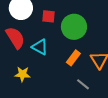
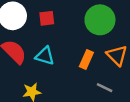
green circle: (74, 27) -> (100, 20), moved

